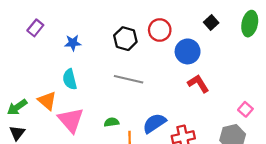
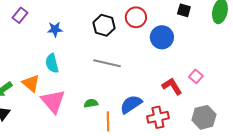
black square: (211, 23) -> (184, 10), turned -32
red L-shape: (198, 84) -> (172, 86), moved
pink square: (245, 109) -> (196, 76), moved

